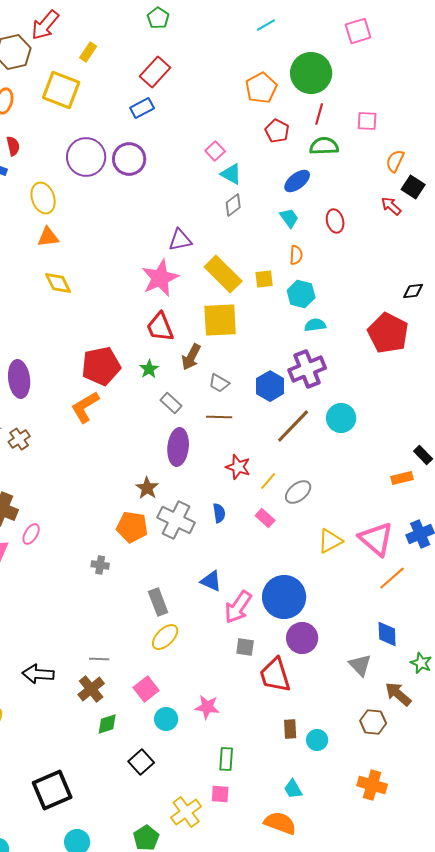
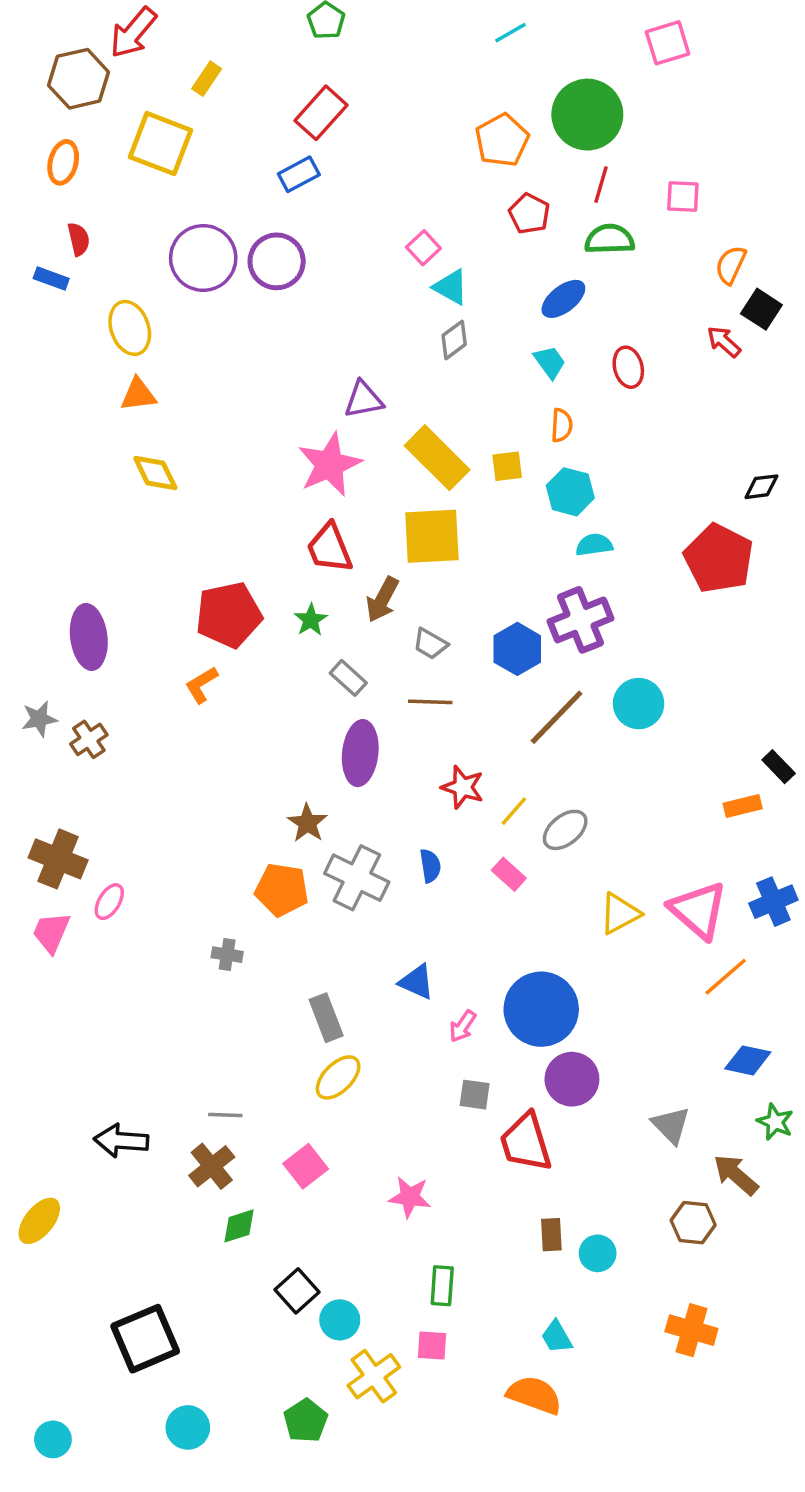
orange L-shape: (85, 407) -> (201, 685), size x0.7
pink arrow: (238, 607) -> (463, 1026), size x0.6
blue diamond: (387, 634) -> (748, 1060), moved, turned -76
cyan circle: (166, 719) -> (340, 1320), moved

